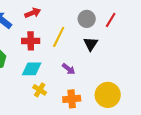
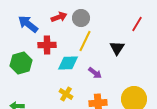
gray circle: (87, 19) -> (81, 18), moved
red cross: (31, 41) -> (47, 45), moved
cyan diamond: (32, 69) -> (68, 63), moved

